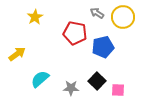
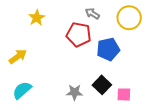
gray arrow: (97, 13) -> (92, 13), moved
cyan semicircle: (40, 79) -> (22, 90), moved

